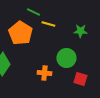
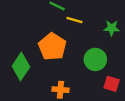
orange pentagon: (20, 33) -> (52, 47), moved
orange cross: (44, 73) -> (60, 90), moved

